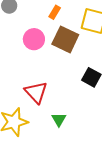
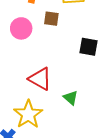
brown square: (65, 39) -> (51, 19), size x0.6

